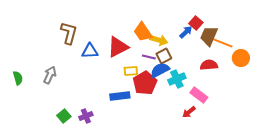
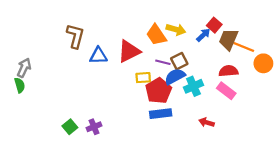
yellow arrow: (159, 40) -> (176, 29), moved
gray arrow: (50, 75) -> (24, 68), moved
pink rectangle: (199, 95) -> (226, 91), moved
blue rectangle: (120, 96) -> (161, 114), moved
red arrow: (189, 112) -> (207, 122), turned 56

